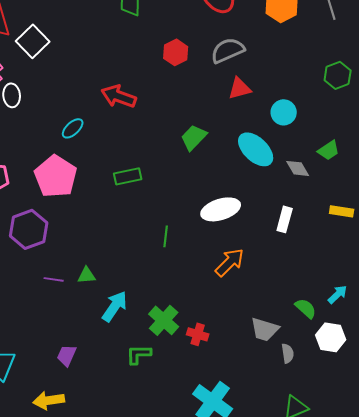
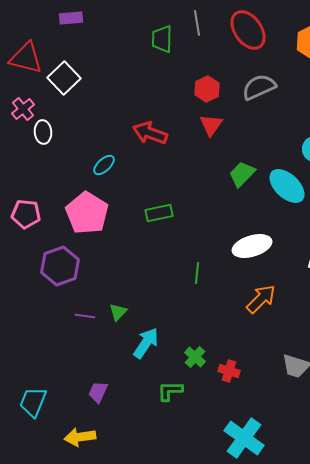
red triangle: (240, 88) -> (211, 125), moved, turned -40
green trapezoid: (194, 137) -> (242, 174), moved
green triangle: (87, 275) -> (118, 312), turned -42
green cross: (164, 320) -> (195, 357), size x0.7

